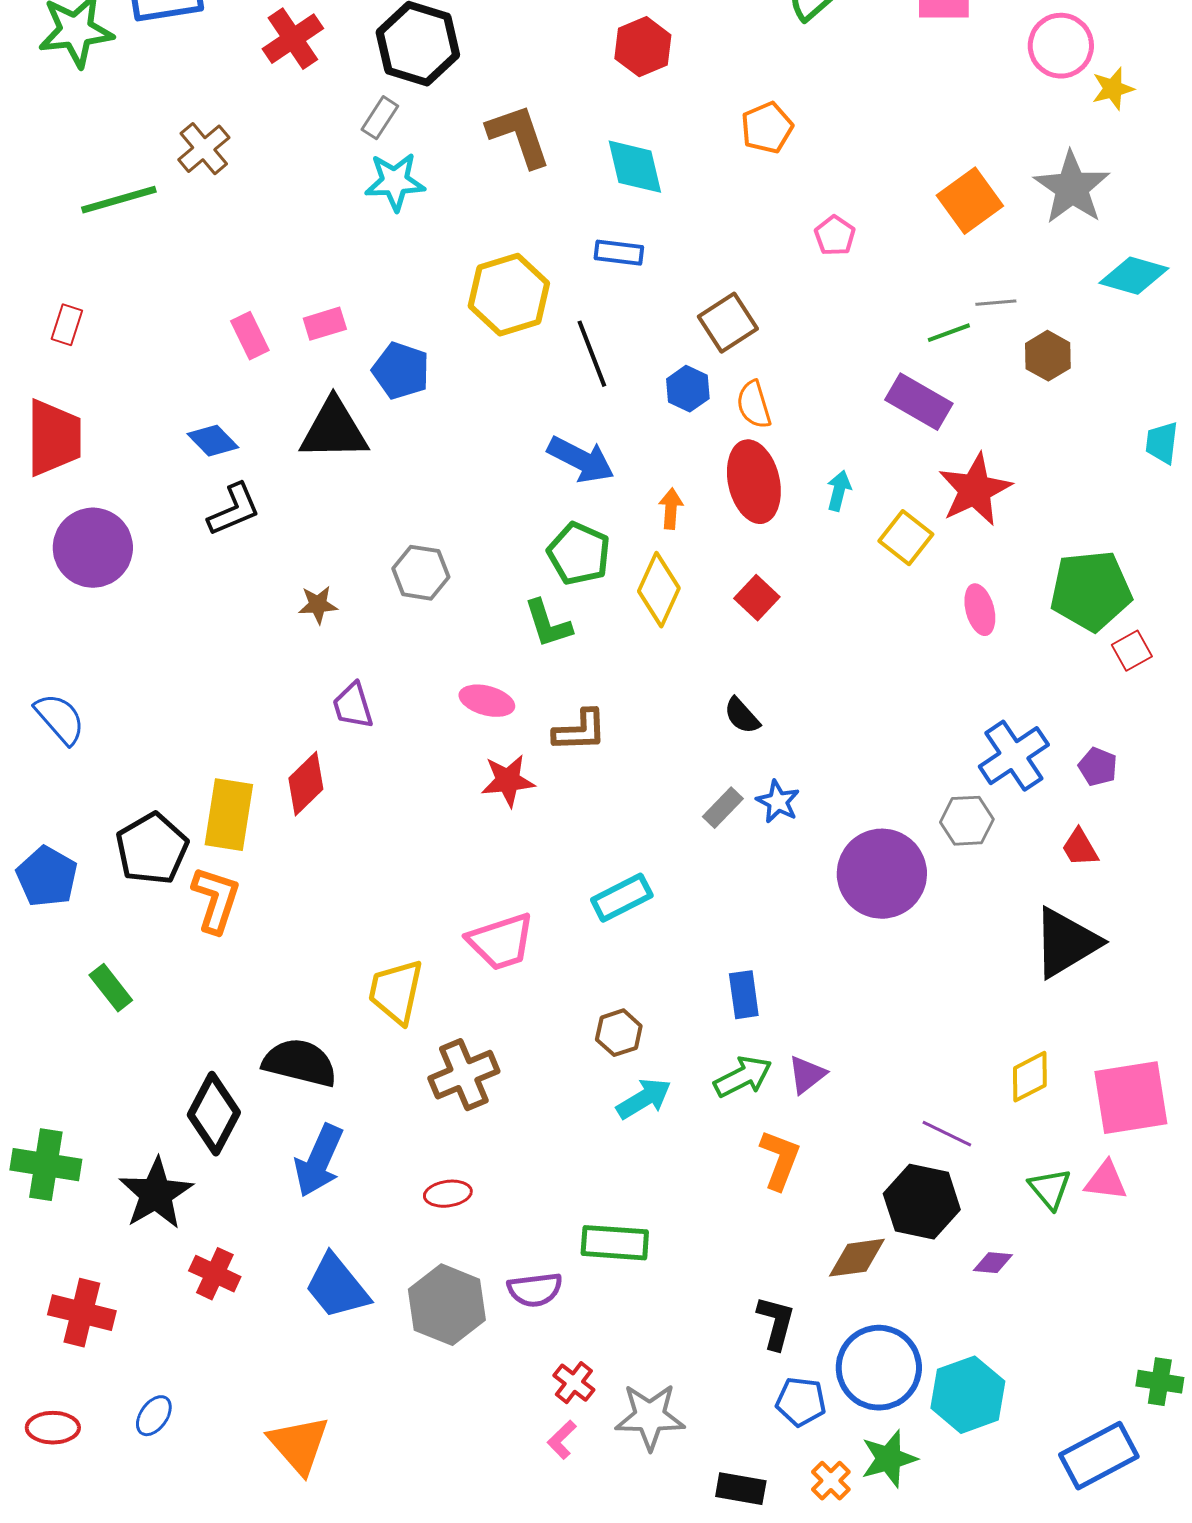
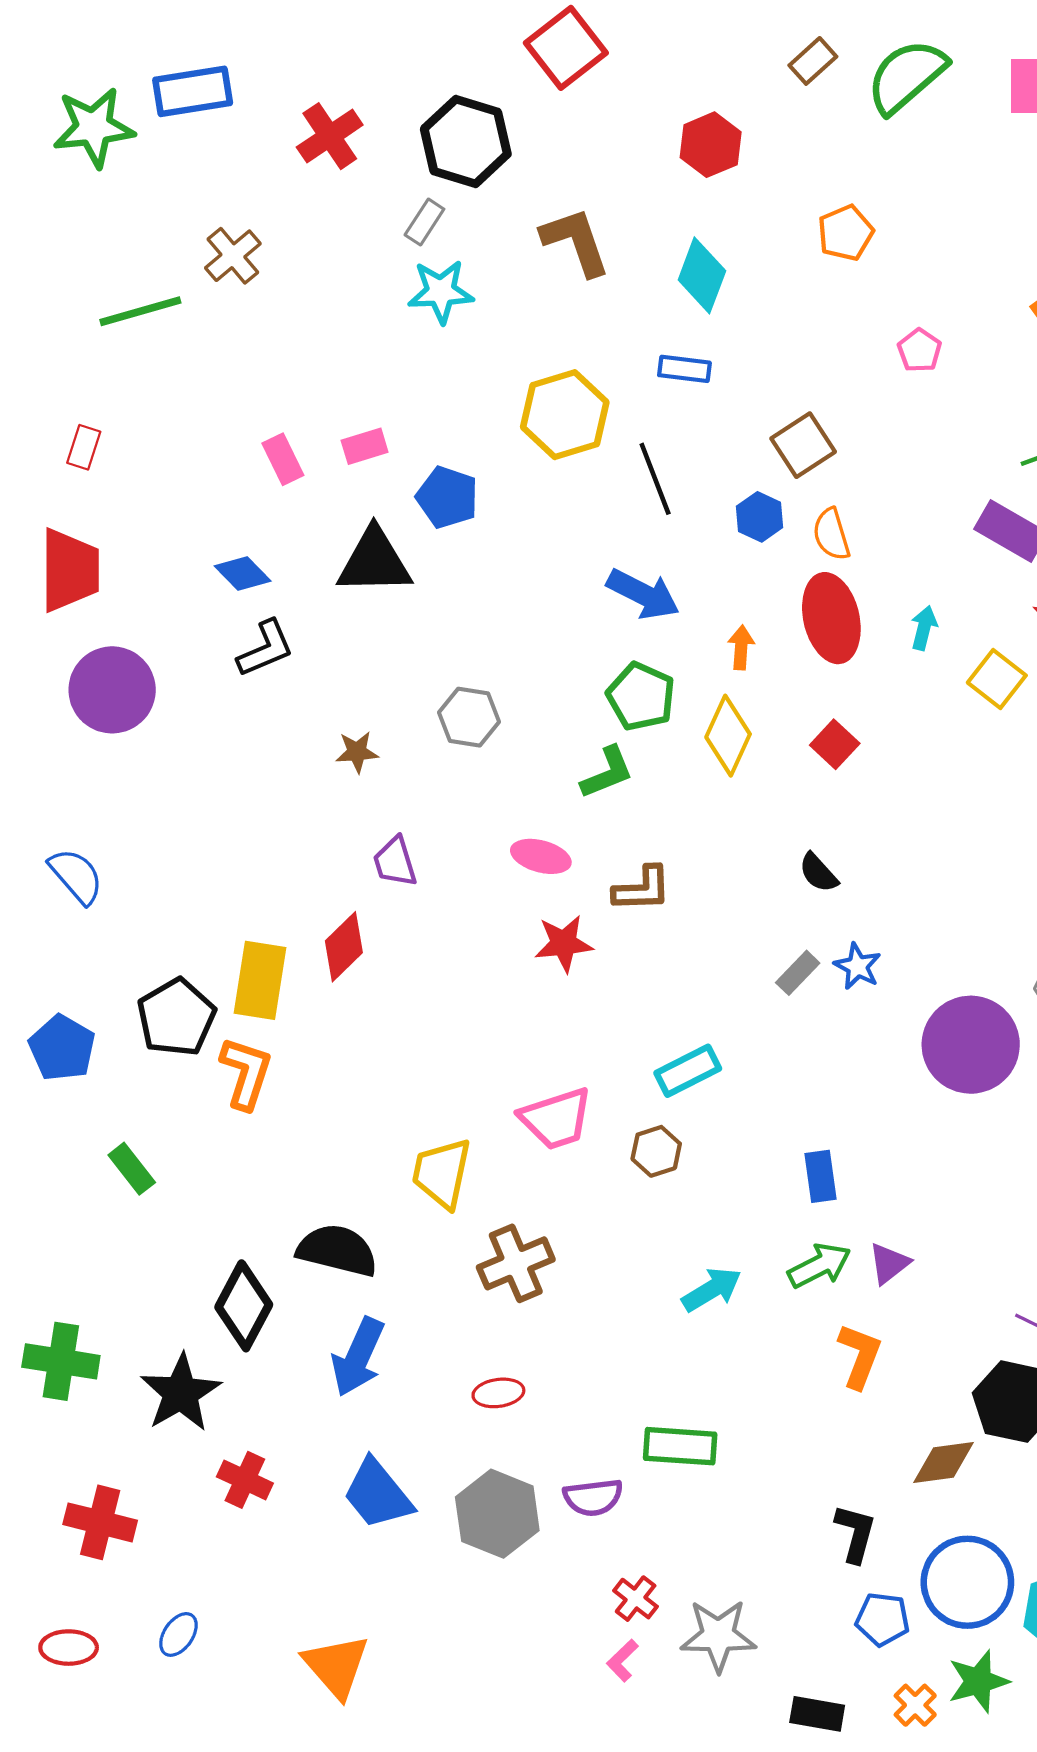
cyan diamond: (635, 167) -> (702, 275), turned 34
green L-shape: (548, 624) -> (607, 773), turned -94
brown hexagon: (619, 1033) -> (656, 1151), moved

